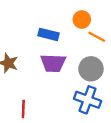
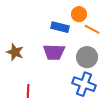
blue rectangle: (49, 34) -> (60, 27), moved

